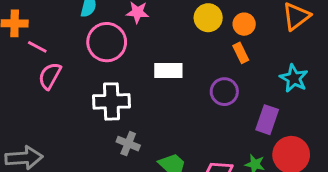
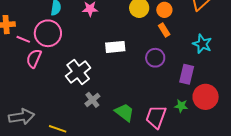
pink circle: (107, 42) -> (48, 33), moved
white cross: (112, 101) -> (78, 72), turned -30
gray cross: (128, 144) -> (92, 100), turned 35

